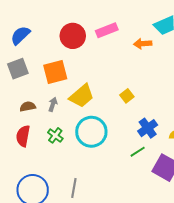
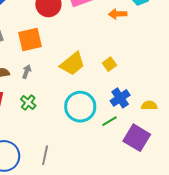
yellow trapezoid: (82, 96) -> (72, 64), moved
yellow square: (127, 96) -> (109, 64), moved
cyan circle: (91, 132) -> (80, 107), moved

